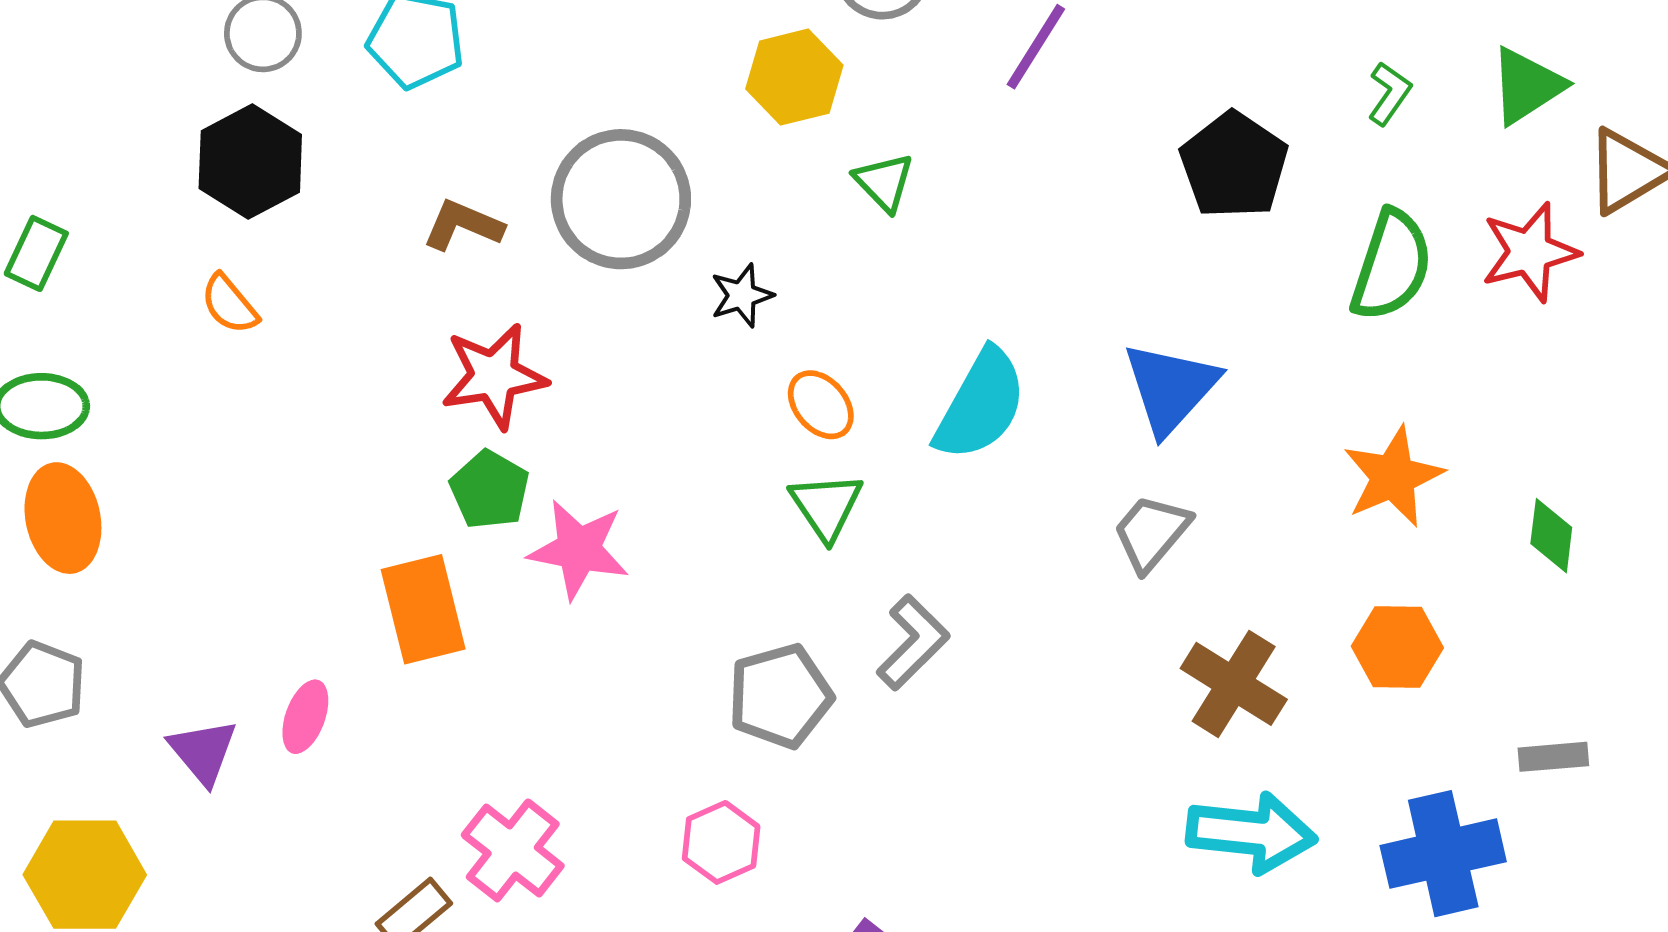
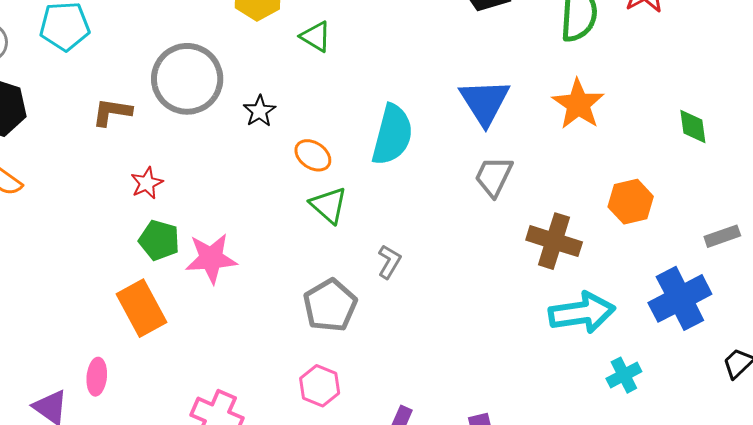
red star: (494, 376) -> (147, 183), size x0.6
orange star: (1393, 477) -> (578, 104), moved
gray L-shape: (913, 642) -> (389, 262), size x0.7

